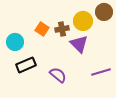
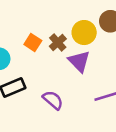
brown cross: (62, 29) -> (58, 43), turned -32

